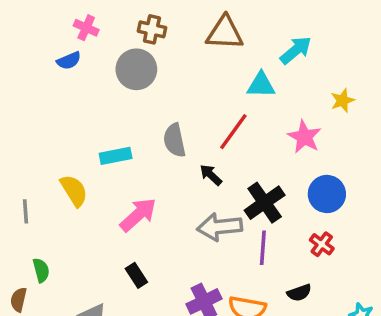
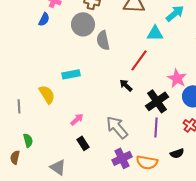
blue semicircle: (69, 61) -> (44, 19), turned -40
pink star: (304, 137) -> (177, 78), moved
gray semicircle: (174, 140) -> (103, 40), moved
pink arrow: (138, 215) -> (77, 119), moved, size x0.6
gray arrow: (220, 227) -> (117, 127), moved, turned 55

